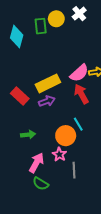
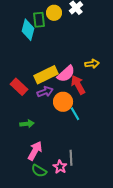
cyan diamond: (17, 37) -> (28, 30), moved
pink semicircle: (79, 73) -> (66, 74), moved
orange circle: (66, 136) -> (63, 102), moved
pink star: (59, 154) -> (60, 167), moved

